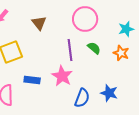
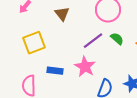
purple line: (70, 50) -> (93, 41), turned 60

